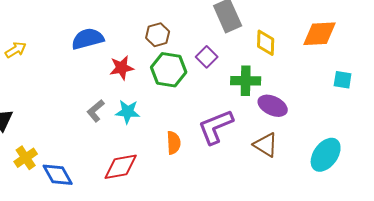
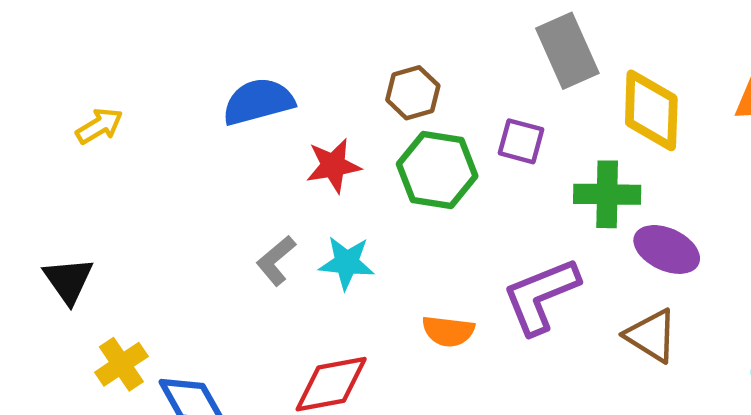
yellow diamond: (266, 43) -> (651, 110), size x1.4
purple square: (207, 57) -> (521, 141), turned -30
orange semicircle: (174, 143) -> (448, 331), turned 100

